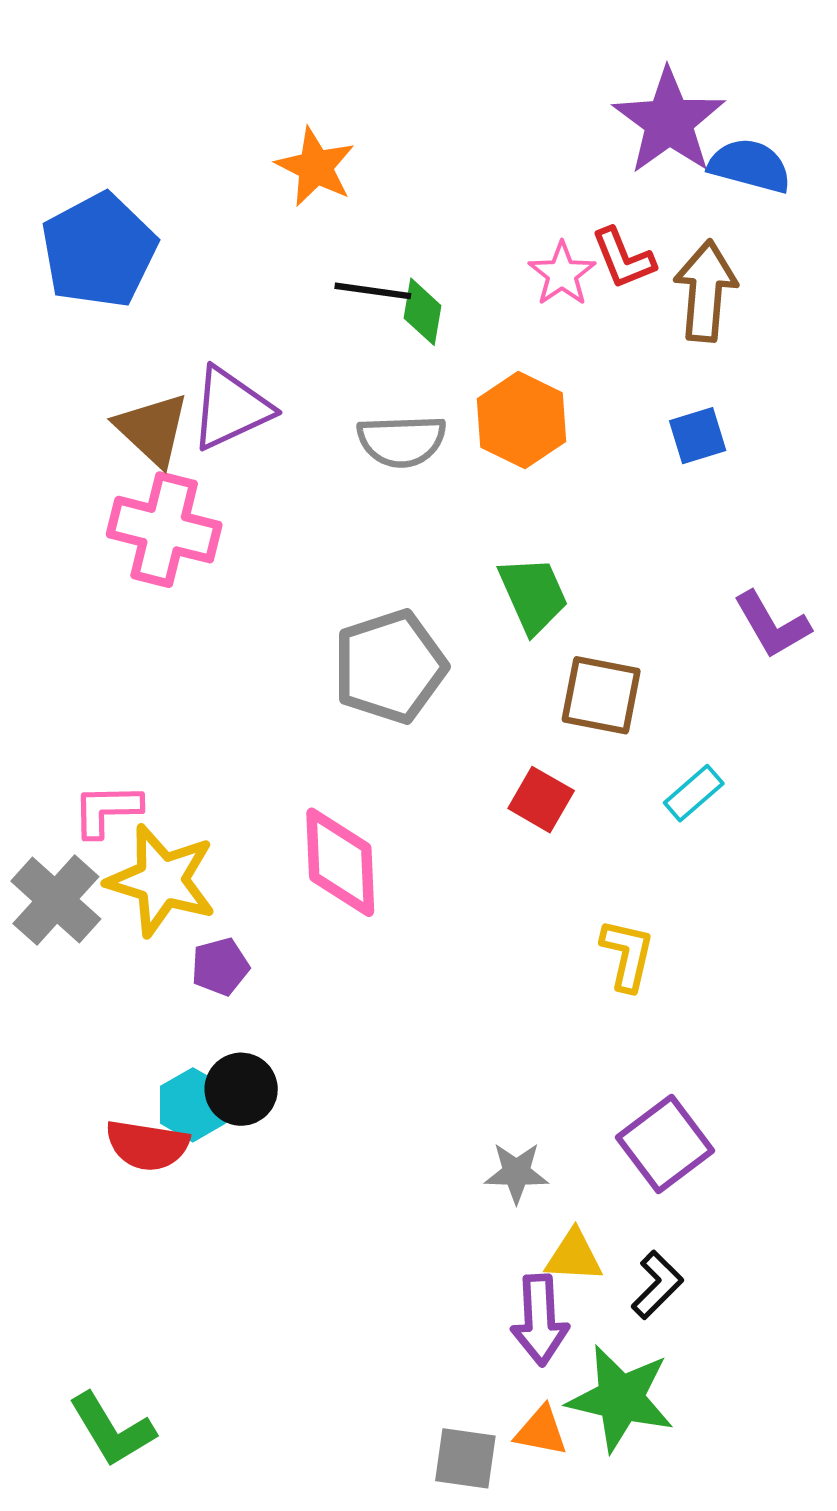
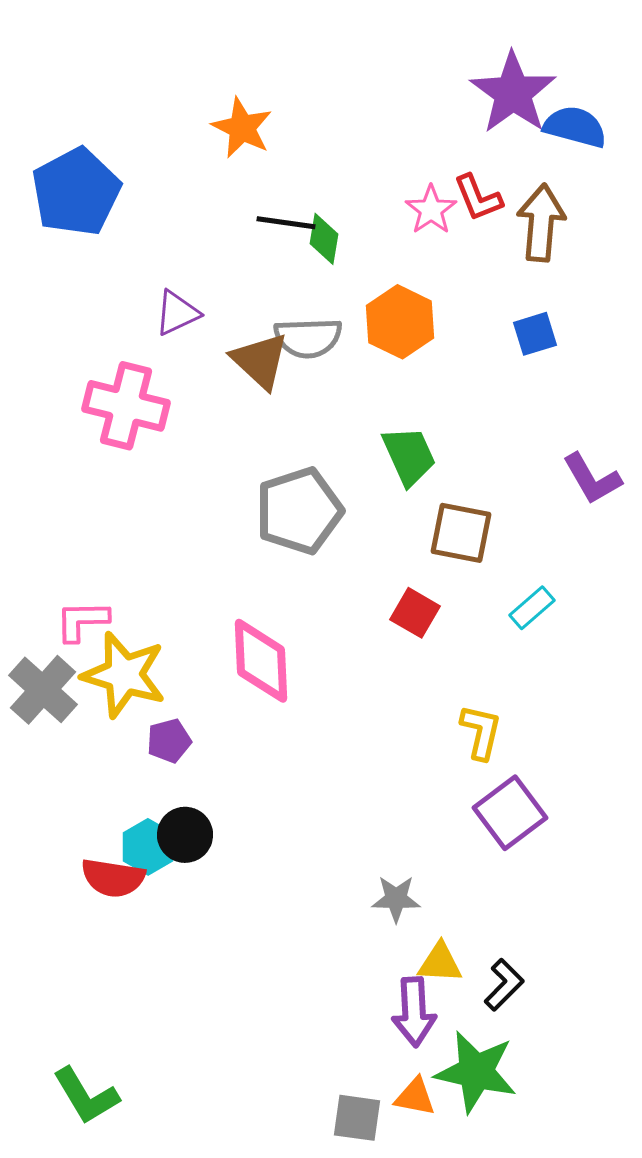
purple triangle: (231, 408) -> (177, 313), size x0.7
brown triangle: (152, 429) -> (260, 361), moved
purple square: (665, 1144) -> (510, 813), moved

